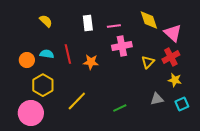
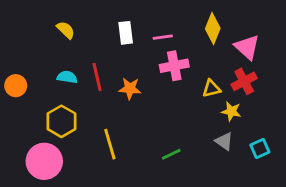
yellow diamond: (149, 20) -> (213, 29), turned 40
orange circle: (27, 60) -> (16, 86), moved
yellow triangle: (148, 62) -> (211, 89), turned 32
yellow star: (175, 80) -> (231, 111), moved
gray triangle: (157, 99) -> (224, 141), turned 48
yellow line: (77, 101) -> (110, 144), turned -60

